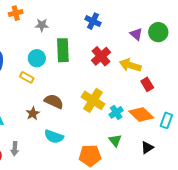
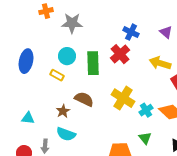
blue cross: (93, 21) -> (131, 32), moved
gray star: (42, 25) -> (72, 23), size x1.5
green rectangle: (63, 50) -> (93, 63), moved
red cross: (101, 56) -> (120, 54), moved
cyan semicircle: (54, 137) -> (66, 134), moved

